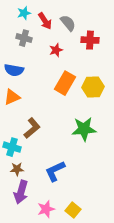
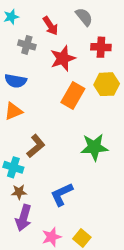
cyan star: (24, 13) -> (11, 17), moved
gray semicircle: (68, 23) -> (84, 17), moved
red star: (56, 50) -> (63, 58), size x1.6
yellow hexagon: (93, 87) -> (107, 84), moved

